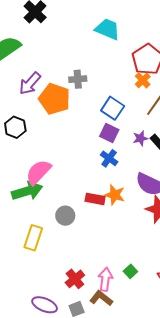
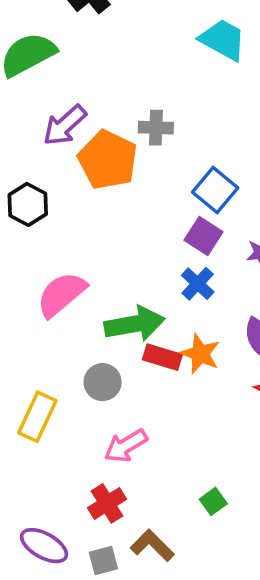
green arrow: (27, 191) -> (135, 324), moved
pink arrow: (105, 279) -> (126, 446), moved, turned -135

